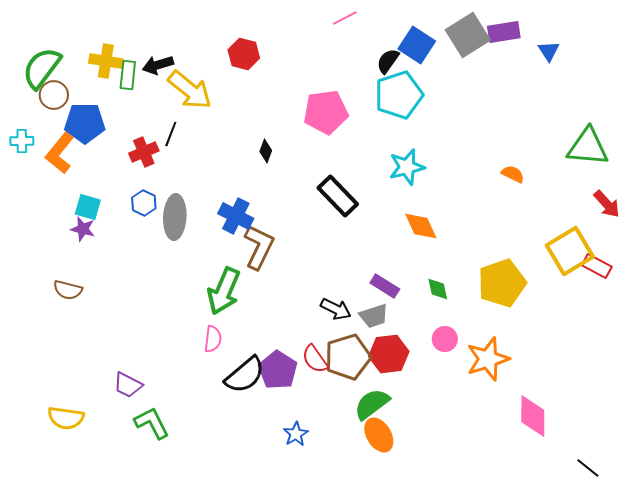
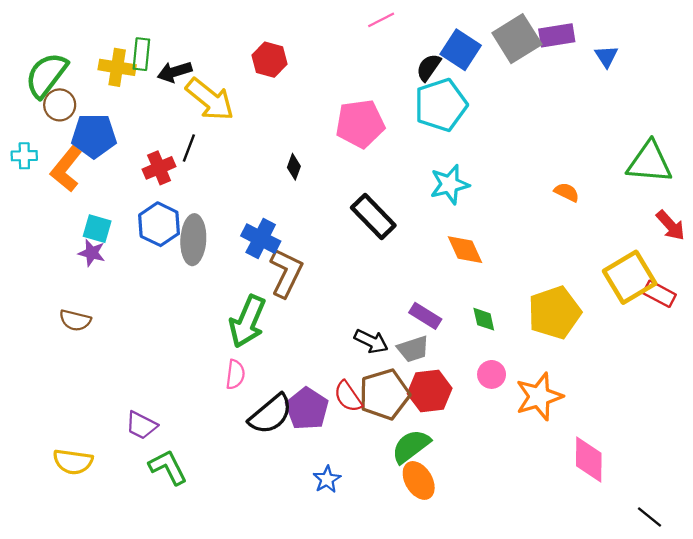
green rectangle: (128, 75) -> (141, 54), moved
blue hexagon: (144, 203) -> (159, 224), size x1.5

